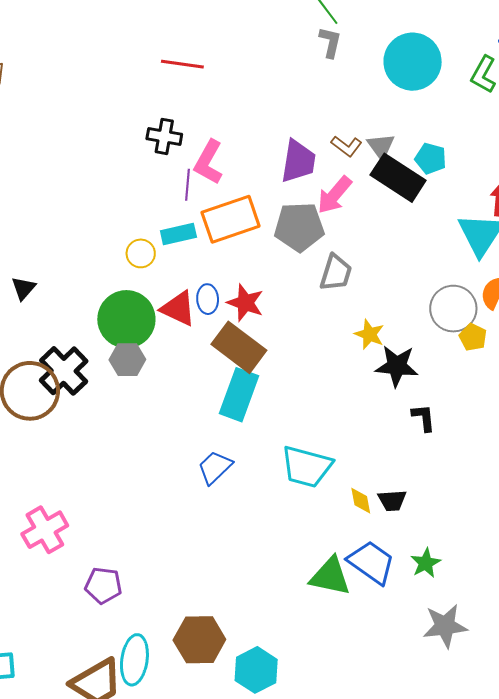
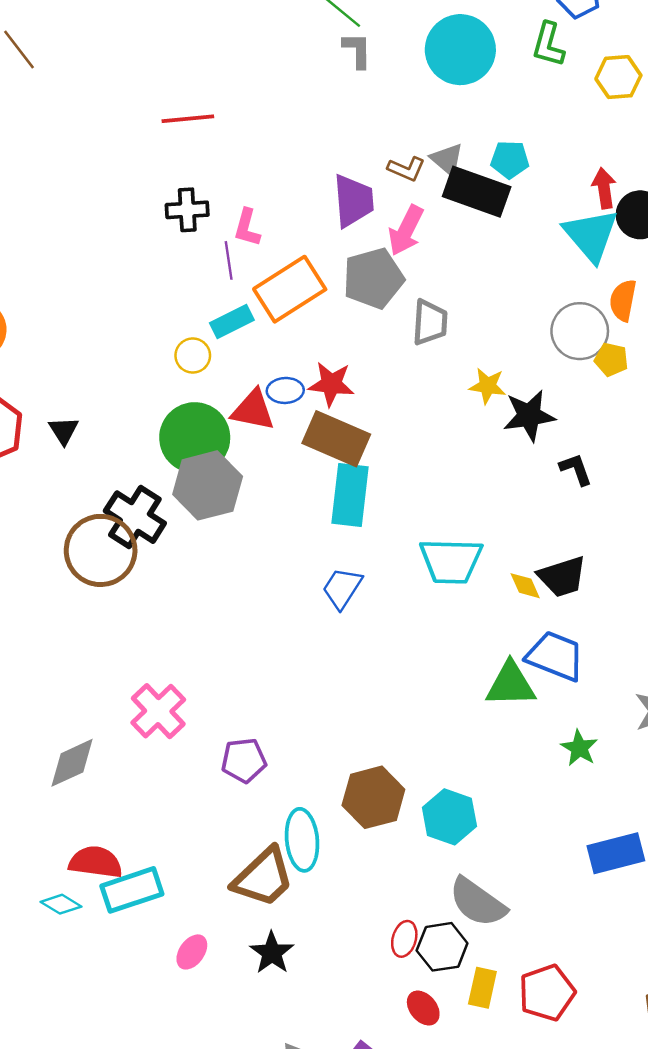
pink L-shape: (209, 162) -> (247, 228), size x0.7
blue ellipse: (208, 299) -> (285, 390), turned -76
gray hexagon: (127, 360) -> (208, 485), size x1.6
black trapezoid: (392, 500) -> (562, 577), size x1.4
green star: (426, 563) -> (579, 748), moved

